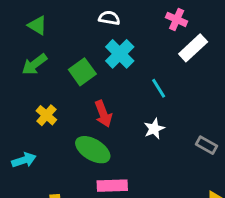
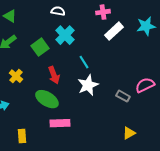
pink cross: (177, 19) -> (103, 12), turned -32
cyan line: (159, 88) -> (84, 62), moved
white star: (154, 129) -> (88, 85), size x1.5

